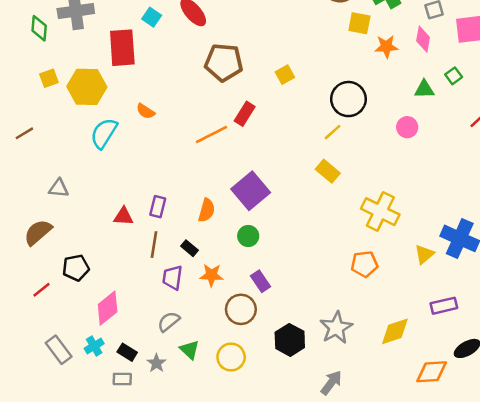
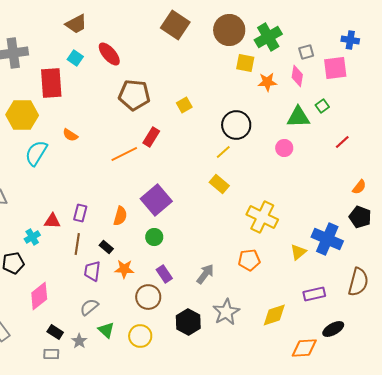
green triangle: (424, 89) -> (298, 117), size x1.4
cyan cross: (94, 346) -> (32, 237), moved
gray arrow: (331, 383) -> (205, 274), moved

